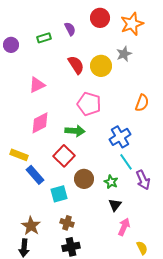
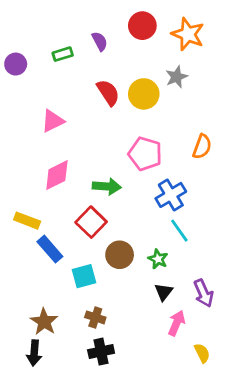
orange star: (132, 24) -> (188, 34), turned -30
pink pentagon: (89, 104) -> (145, 154), moved
purple arrow: (143, 180) -> (204, 293), moved

